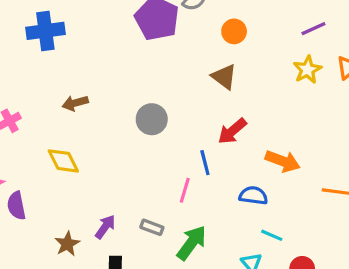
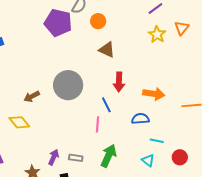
orange circle: (234, 31) -> (98, 21), moved
brown arrow: (75, 103) -> (32, 96), moved
gray circle: (152, 119) -> (68, 85), size x1.5
red arrow: (232, 131) -> (119, 82), turned -36
gray rectangle: (152, 227) -> (76, 158), moved

